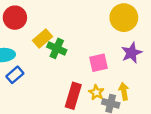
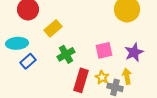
green cross: (57, 48) -> (66, 54), moved, turned 36
purple star: (132, 53) -> (134, 52), moved

